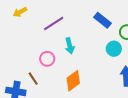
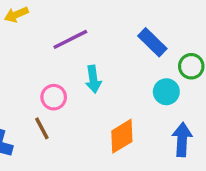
brown line: (33, 79) -> (42, 128), moved
orange diamond: (73, 81) -> (122, 136), moved

